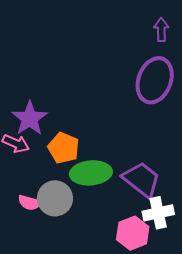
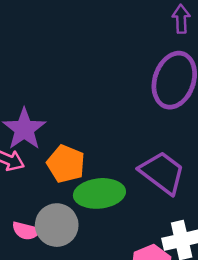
purple trapezoid: (142, 180) -> (162, 173), moved

